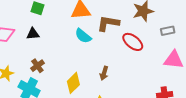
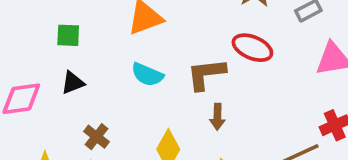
brown L-shape: (108, 23) -> (206, 74), moved
cyan semicircle: (83, 36) -> (147, 75), moved

